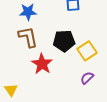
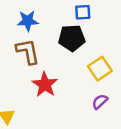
black pentagon: (64, 41) -> (72, 38), moved

